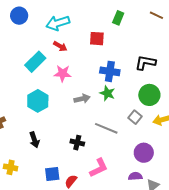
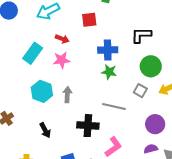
red arrow: (60, 46) -> (62, 39), moved
gray arrow: (82, 99) -> (67, 95), moved, turned -63
black cross: (77, 143) -> (88, 126), size x1.5

